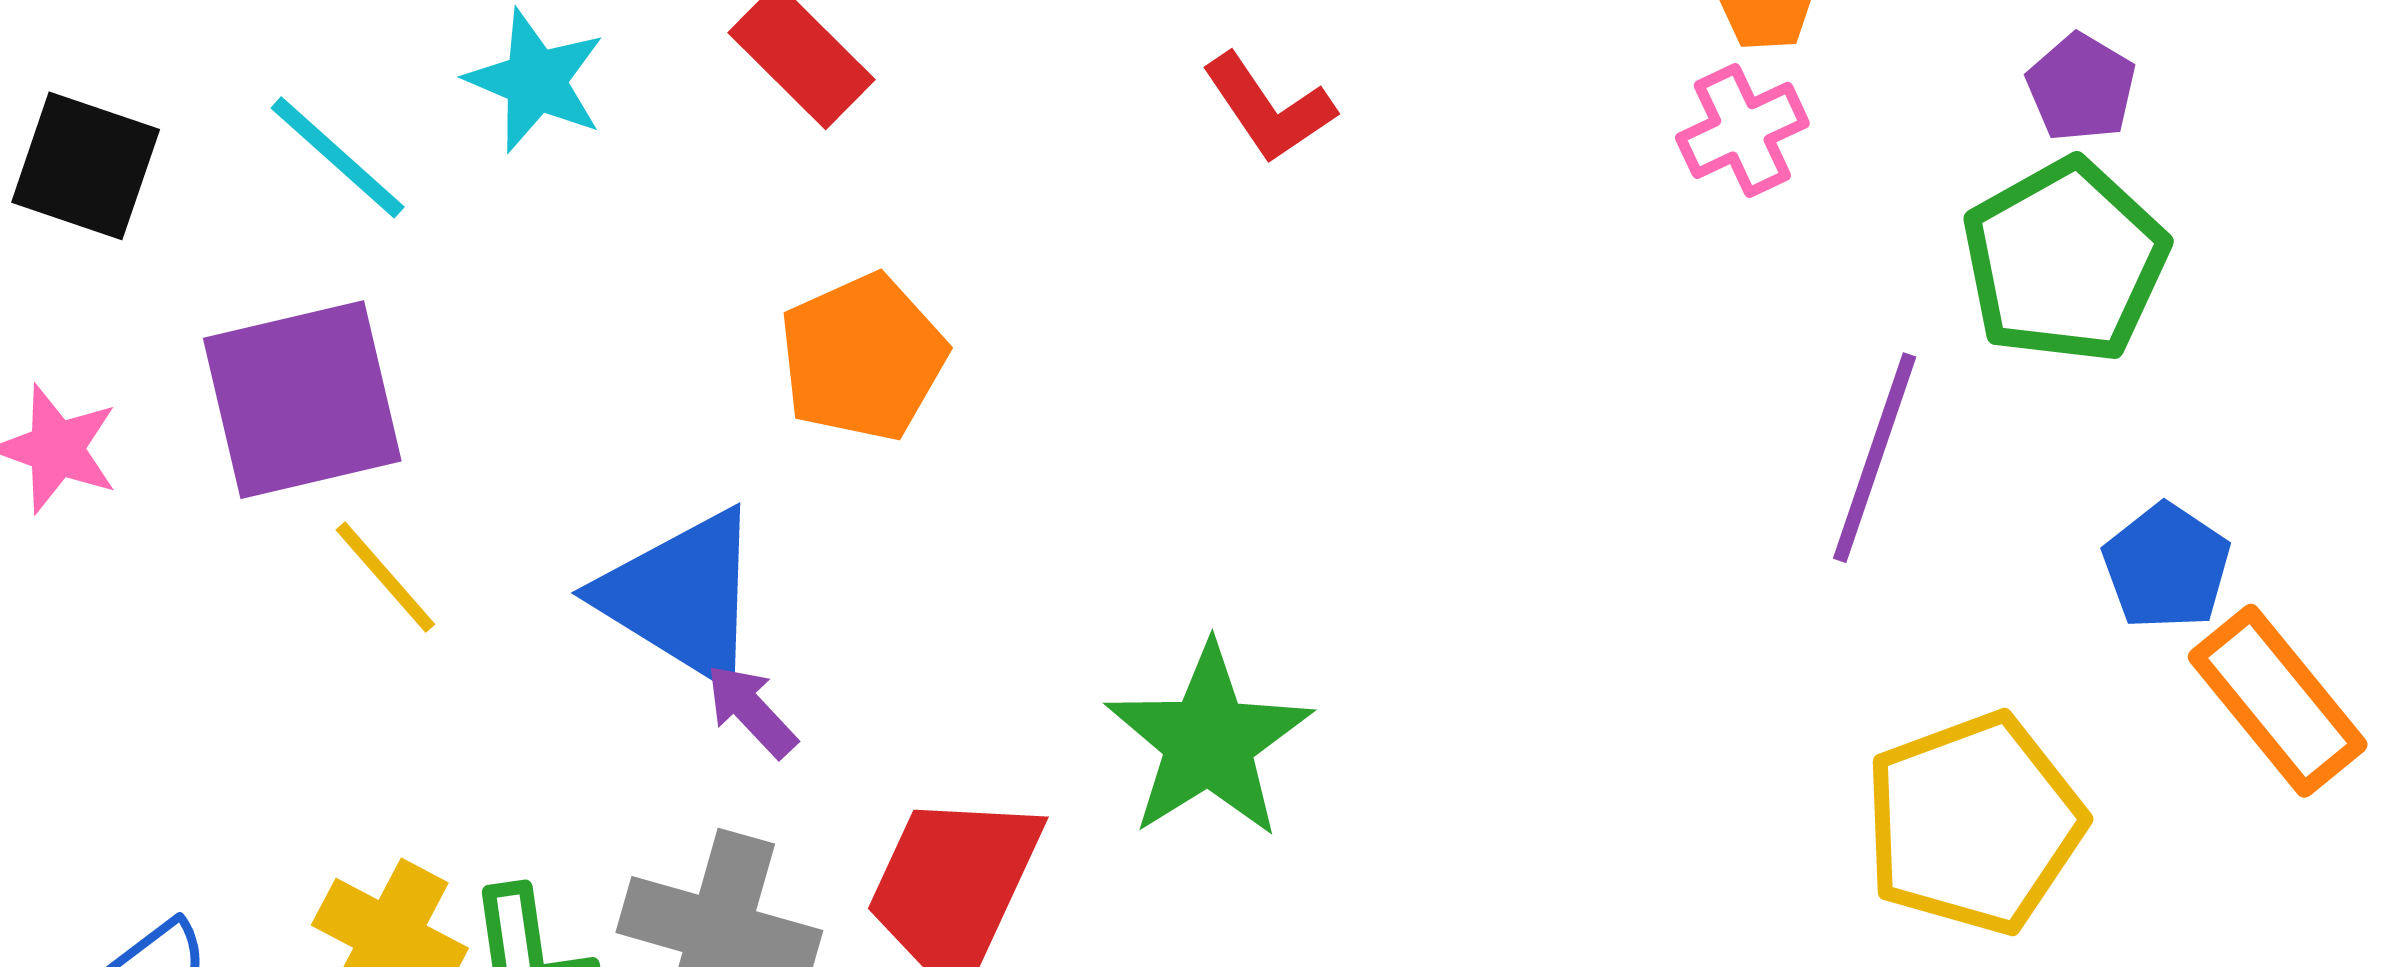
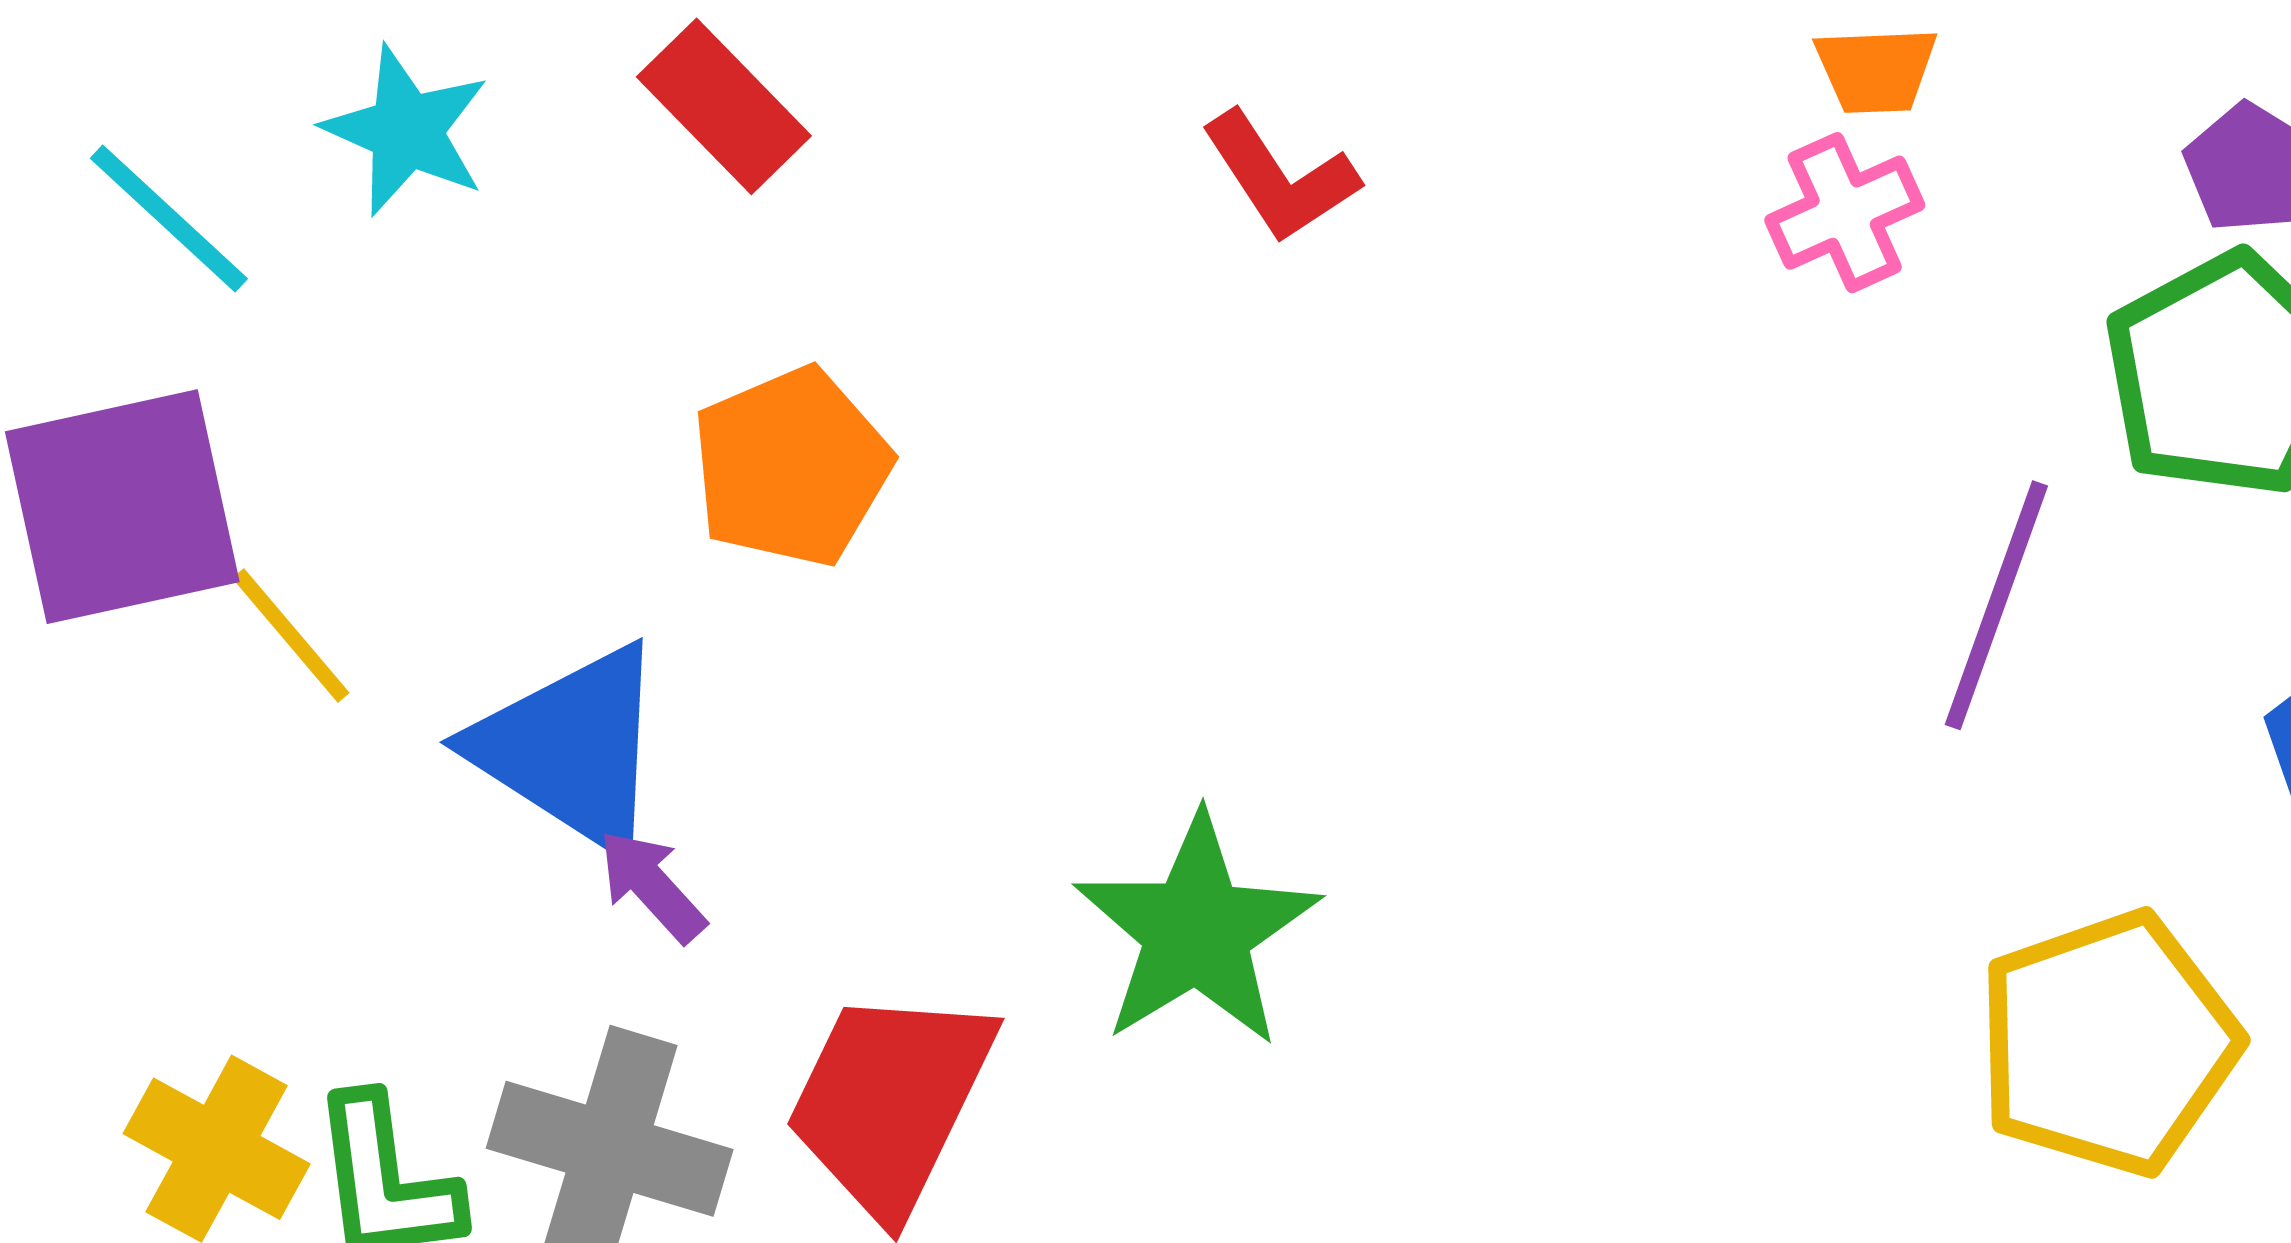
yellow line: (385, 577) -> (291, 636), moved

